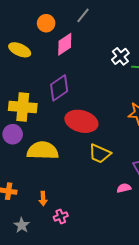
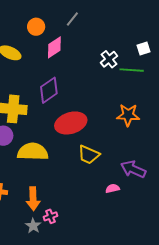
red ellipse: (81, 121) -> (71, 123), turned -32
orange arrow: (43, 198) -> (33, 199), size x1.6
gray star: (22, 225) -> (33, 226), moved

